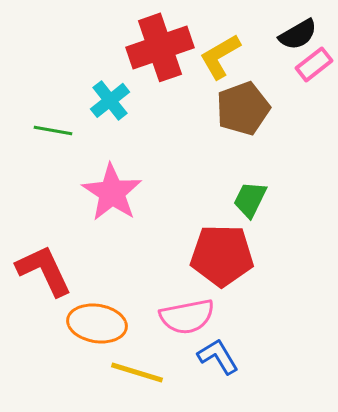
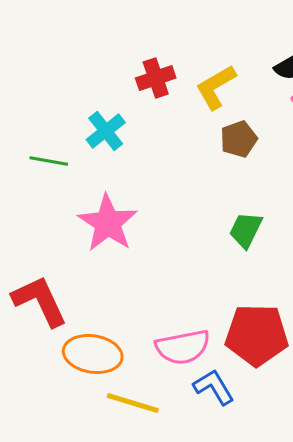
red cross: (160, 47) -> (156, 78), size x0.6
brown pentagon: (243, 108) -> (239, 139), size x0.7
red pentagon: (222, 255) -> (257, 335), moved

